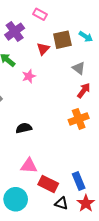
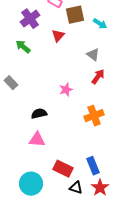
brown square: (62, 40) -> (75, 15), moved
pink star: (29, 76) -> (66, 90), moved
orange cross: (79, 119) -> (94, 116), moved
pink triangle: (29, 166) -> (37, 140), moved

